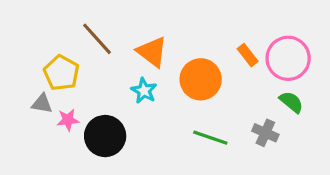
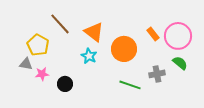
gray cross: (265, 133) -> (157, 74), moved, turned -35
black circle: (105, 136) -> (65, 84), size x0.6

